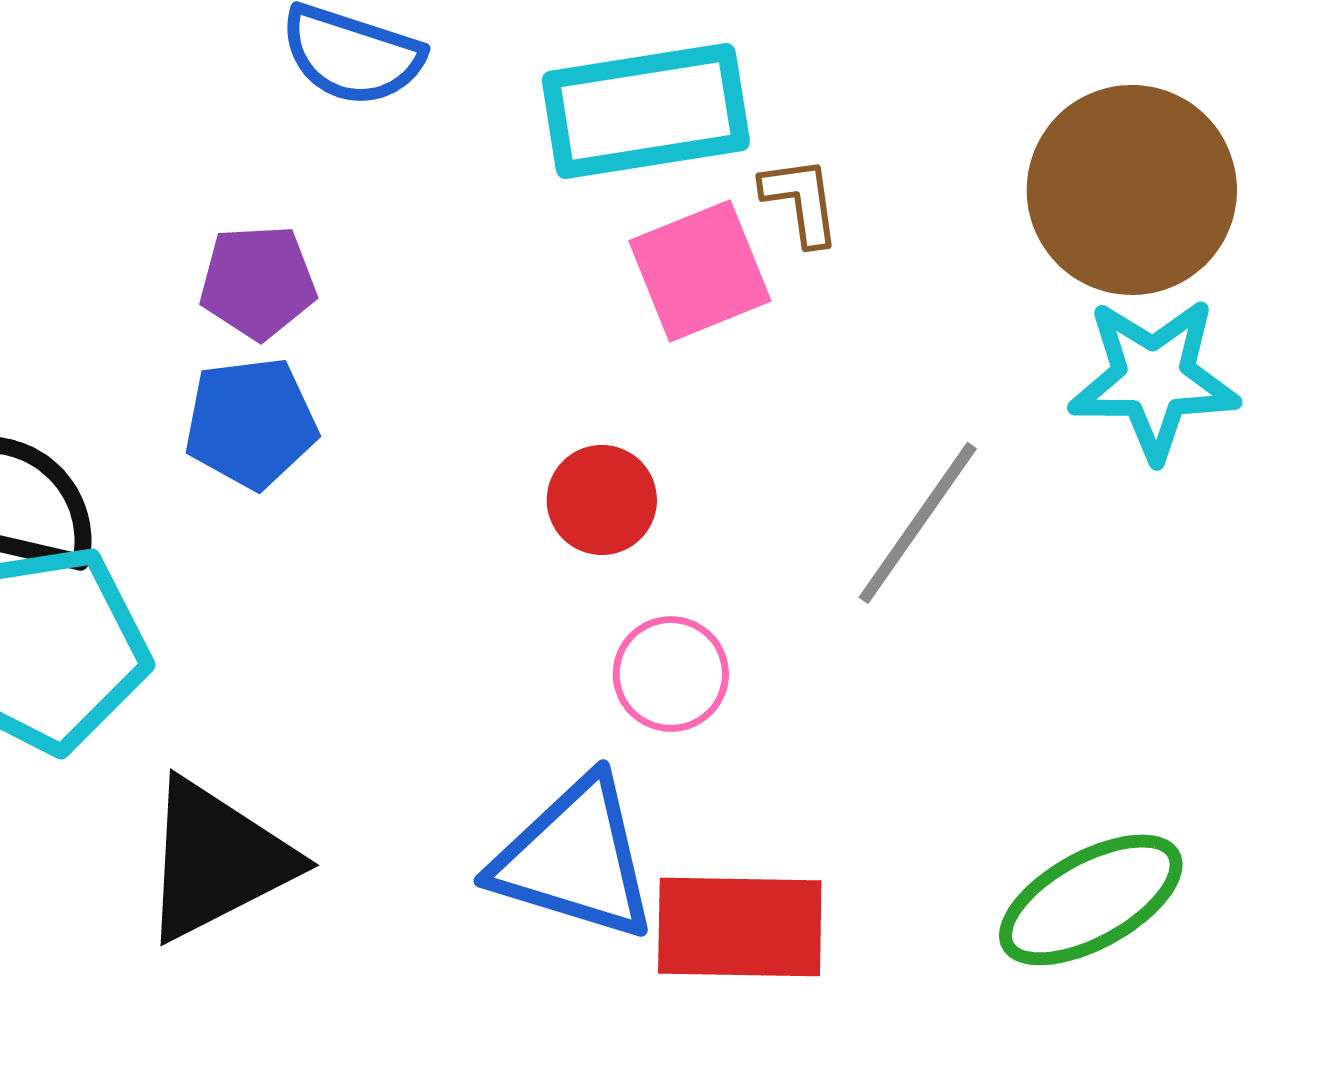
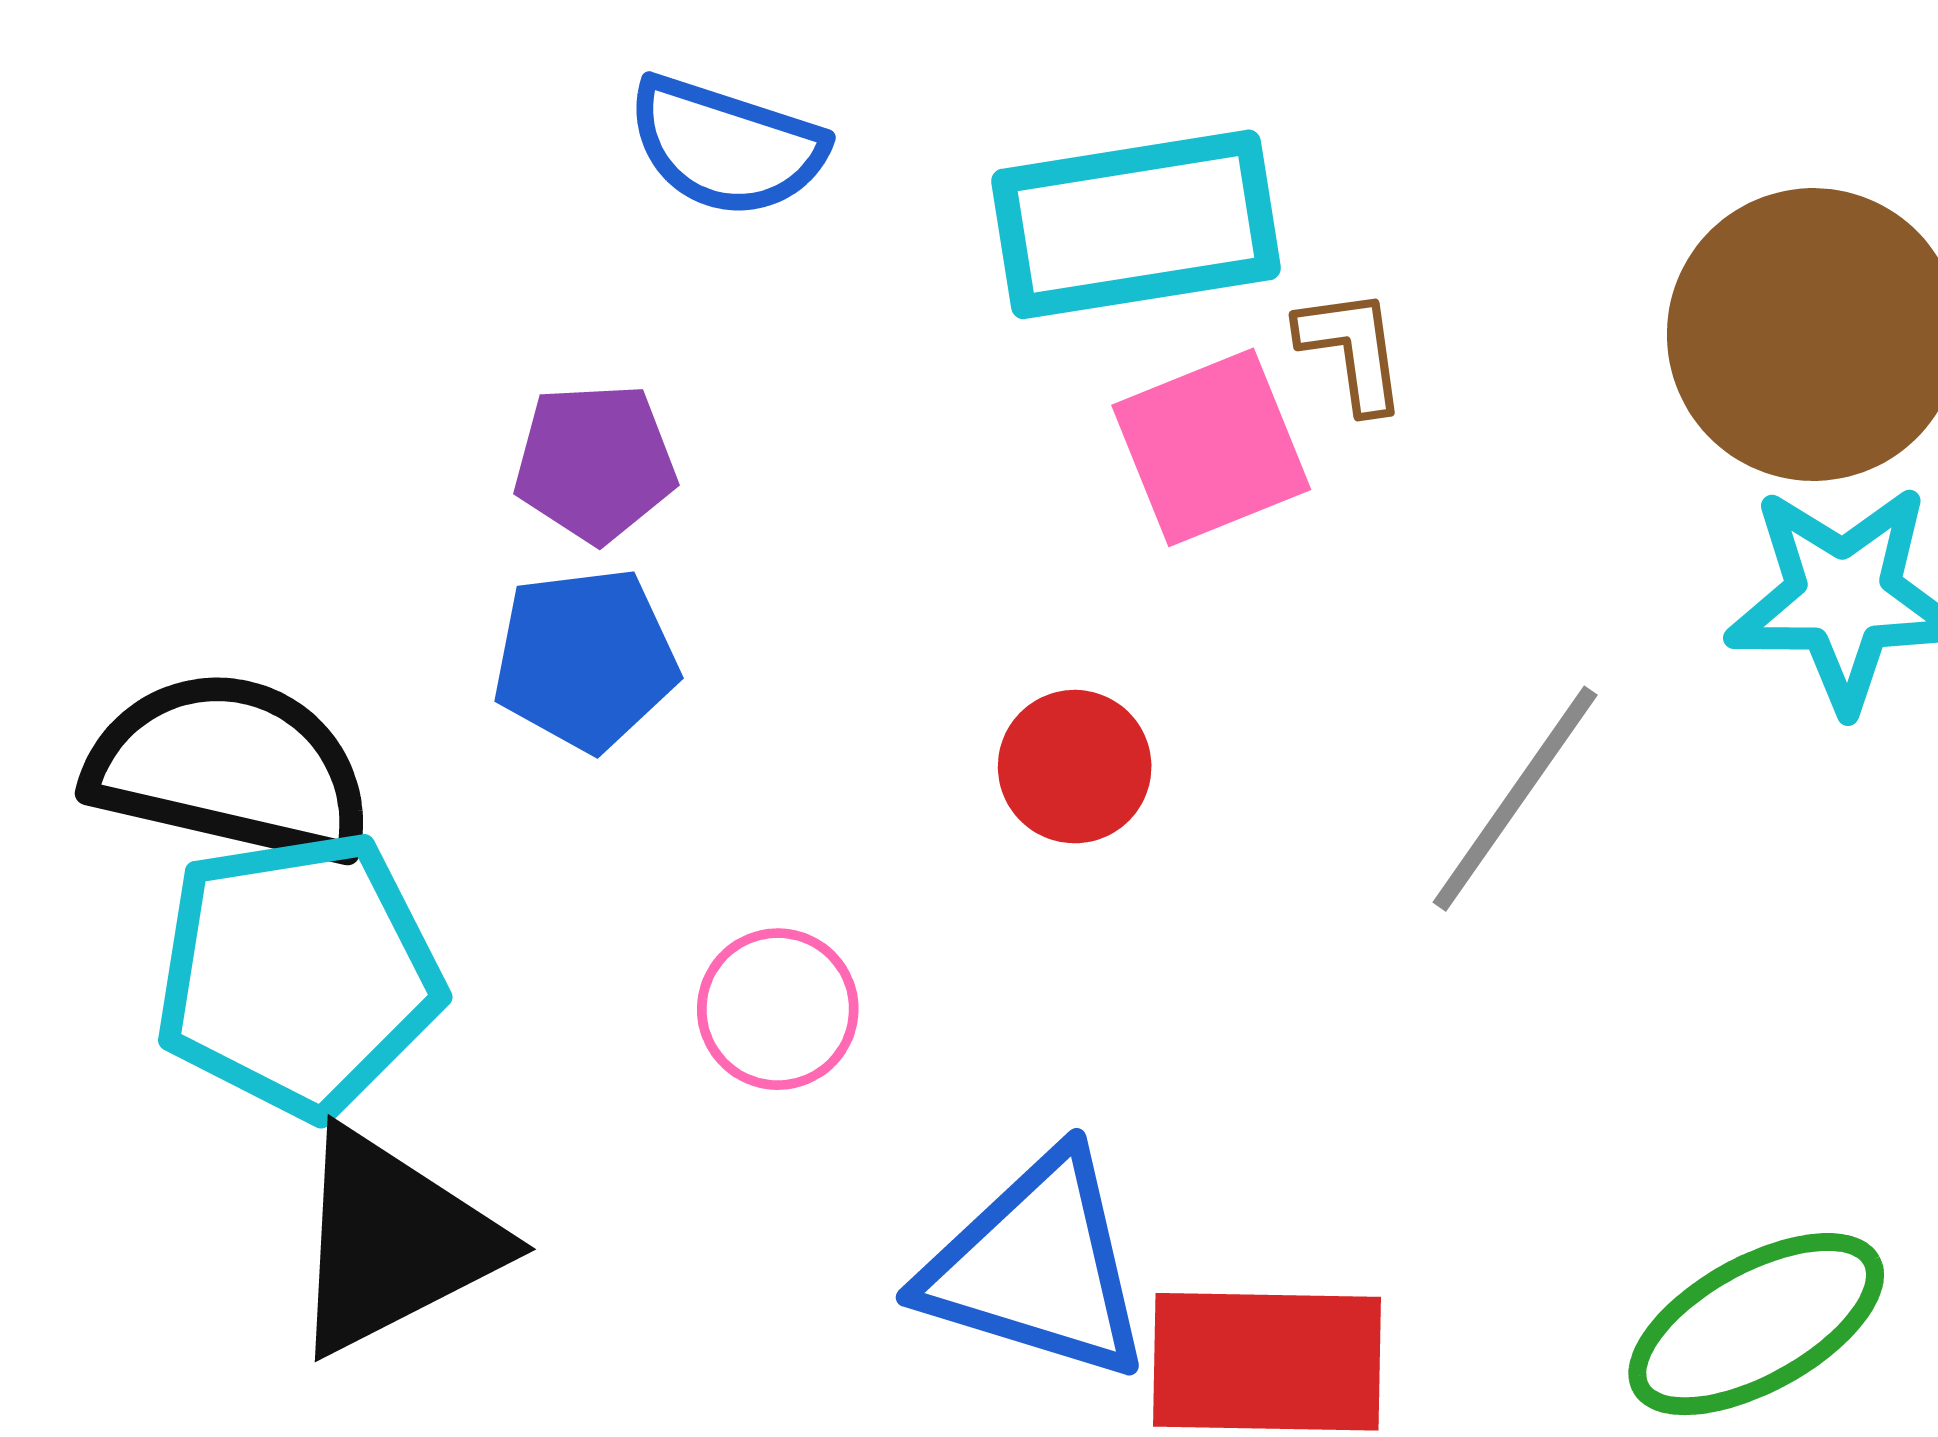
pink circle: (671, 674) -> (778, 1009), moved
black triangle: (217, 860) -> (393, 1242), moved

